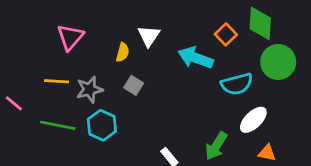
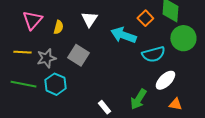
yellow semicircle: (123, 52) -> (58, 27), moved
gray square: (134, 85) -> (78, 55), size x1.5

